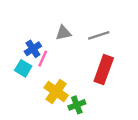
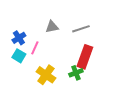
blue cross: (33, 49) -> (19, 38), moved
green cross: (77, 105) -> (76, 73), moved

